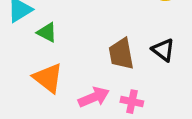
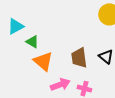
orange triangle: (48, 78) -> (43, 61), moved

